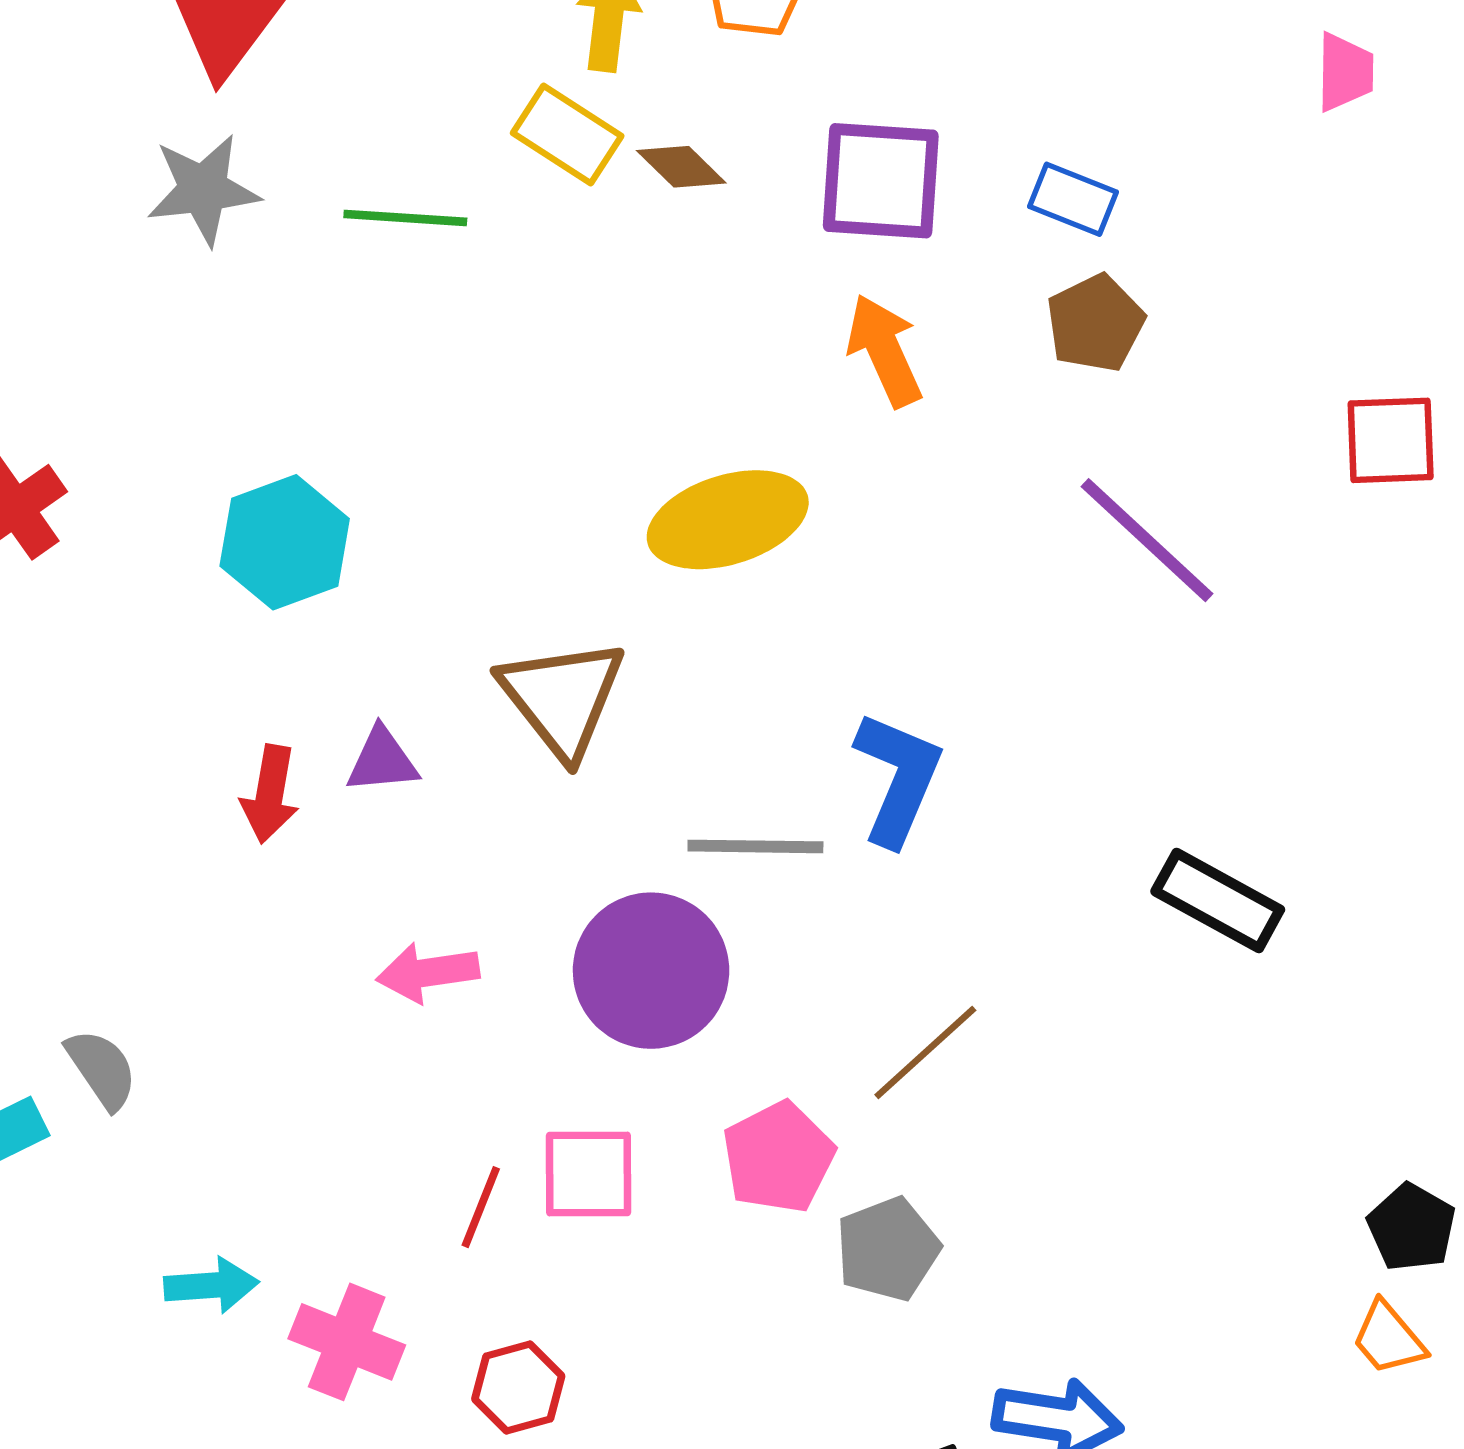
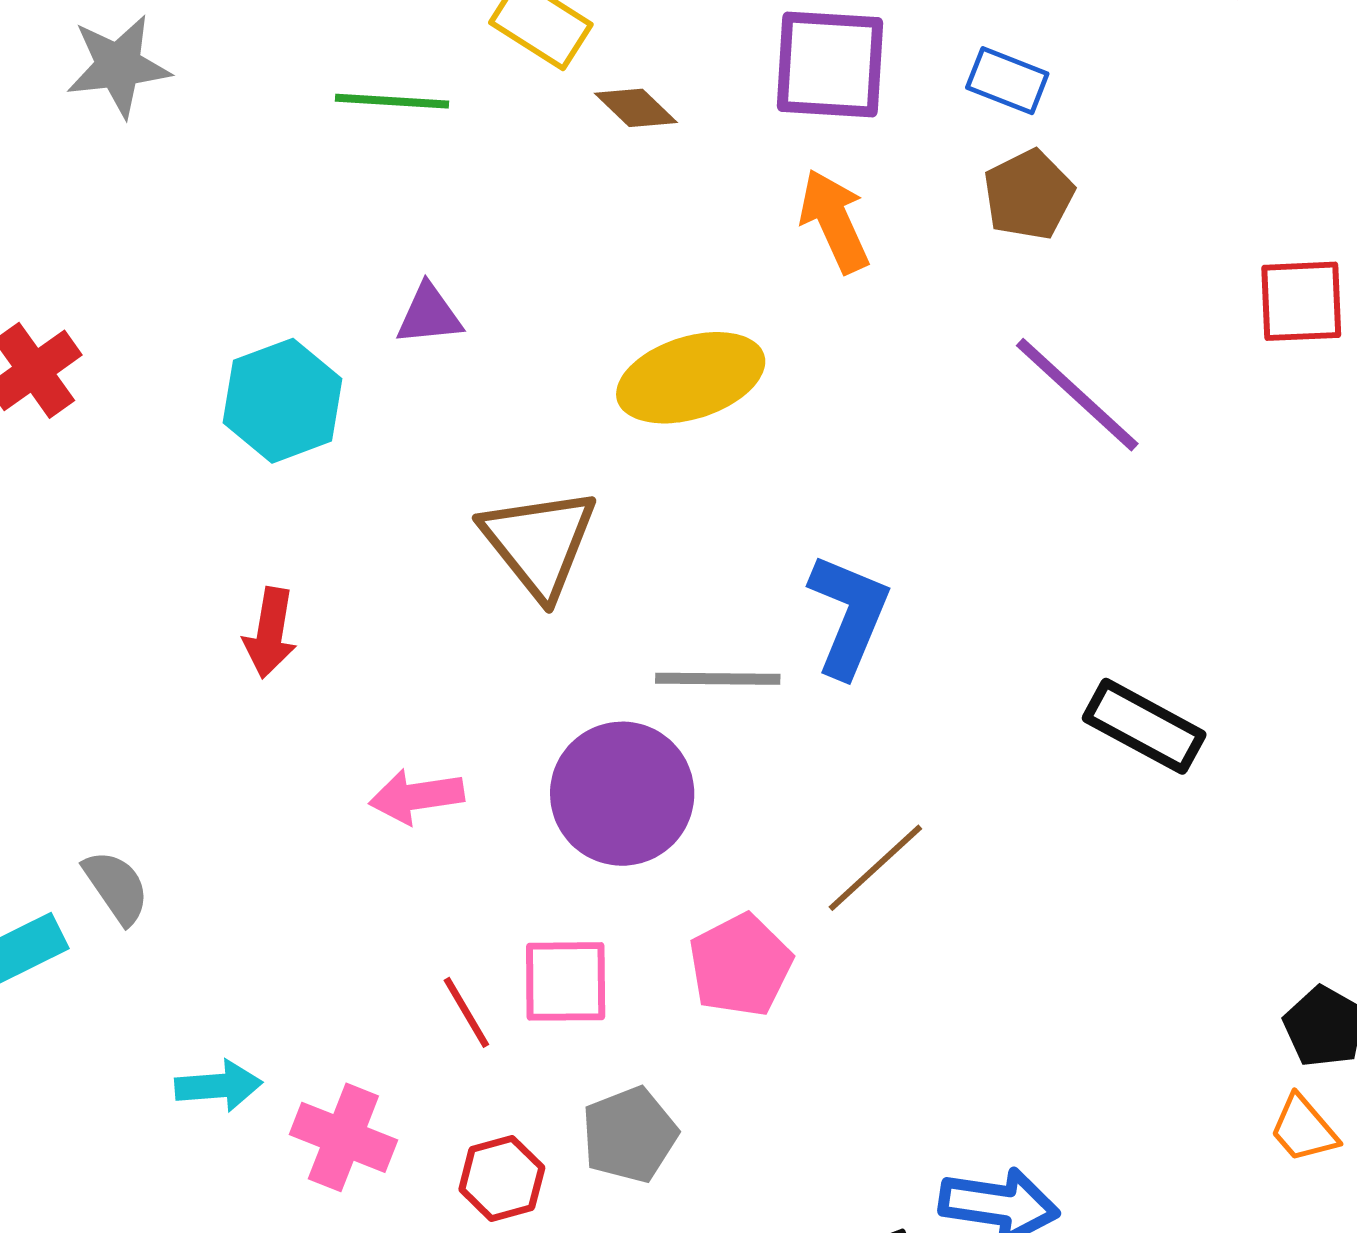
brown diamond: (681, 167) -> (636, 108), moved
gray star: (203, 189) -> (118, 66), moved
purple triangle: (382, 760) -> (429, 315), moved
red line: (481, 1207) -> (466, 1012), turned -52
gray pentagon: (888, 1249) -> (630, 1135), moved

